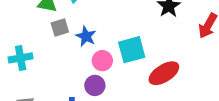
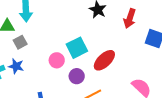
blue star: (86, 36) -> (16, 66), moved
purple circle: (95, 85) -> (77, 76), moved

